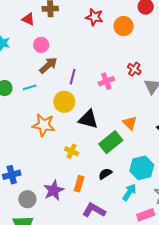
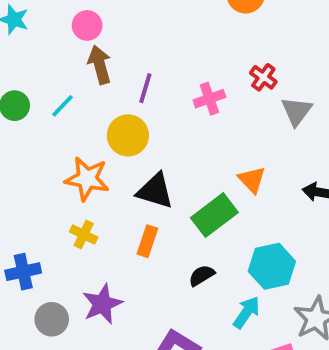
brown arrow: (48, 65) -> (100, 65), turned -66
cyan line: (30, 87) -> (62, 106), turned -32
black triangle: (88, 119) -> (155, 191), moved
yellow cross: (72, 151) -> (84, 234), moved
orange rectangle: (79, 184) -> (147, 241), moved

